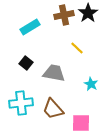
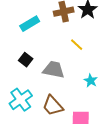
cyan cross: (21, 103) -> (21, 100), turned -30

